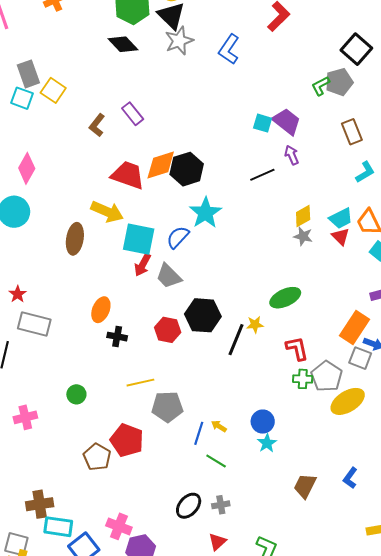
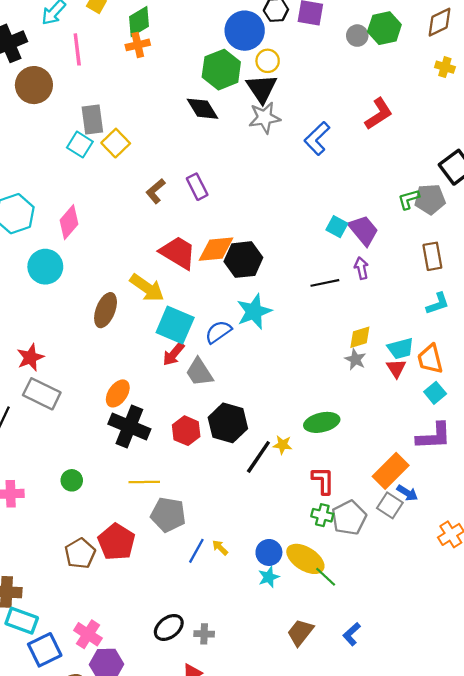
red star: (18, 294) -> (30, 357), size x1.4
black cross: (117, 337) -> (129, 426), size x1.8
yellow ellipse: (348, 401) -> (305, 559), moved, turned 52
green line: (216, 461) -> (326, 577), moved

